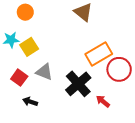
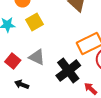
yellow square: (29, 47) -> (35, 22), moved

